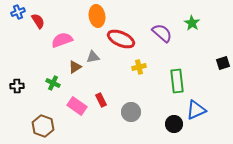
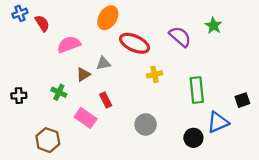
orange ellipse: (97, 16) -> (108, 18), turned 40
black square: (223, 63) -> (242, 100), moved
red rectangle: (101, 100) -> (106, 100), moved

